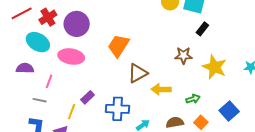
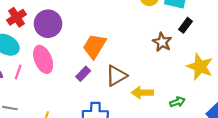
brown star: (183, 55) -> (162, 42), moved, turned 30
pink ellipse: (71, 56) -> (43, 59), turned 60
pink line: (49, 81) -> (18, 72), moved
purple rectangle: (88, 97) -> (83, 74), moved

